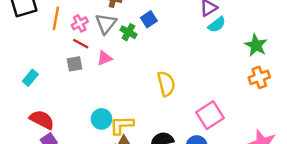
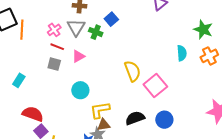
orange line: (56, 18) -> (22, 30), moved
cyan semicircle: (217, 25) -> (182, 53), moved, turned -49
gray square: (75, 64) -> (54, 64), turned 32
pink square: (210, 115) -> (155, 85), moved
cyan circle: (101, 119) -> (80, 90), moved

